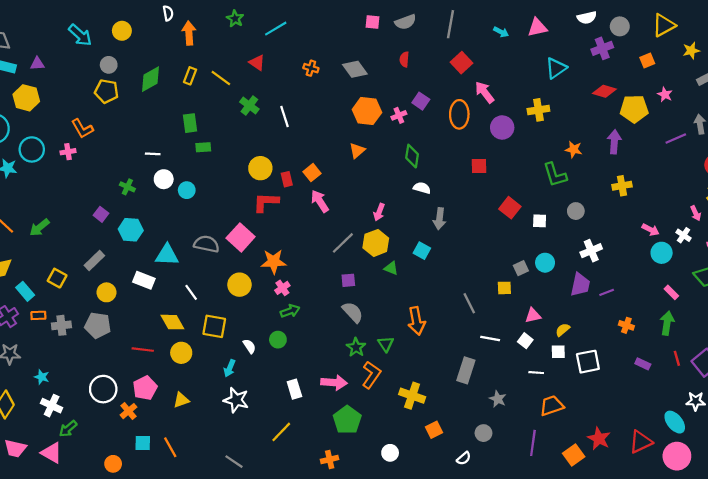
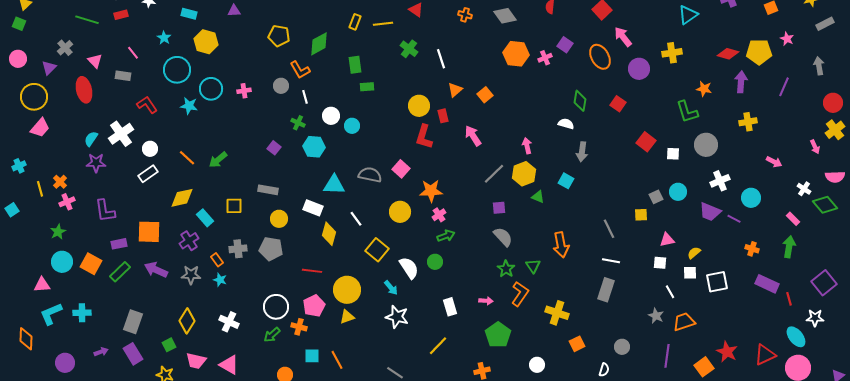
purple triangle: (37, 64) -> (234, 11), moved
gray circle: (109, 65) -> (281, 86), moved
yellow line: (221, 78) -> (383, 24), turned -42
green diamond: (150, 79) -> (319, 44), moved
red diamond: (604, 91) -> (728, 54), moved
orange ellipse: (459, 114) -> (600, 57), turned -30
orange L-shape: (82, 129) -> (300, 70), moved
purple line: (676, 138) -> (784, 87), moved, turned -42
orange triangle: (357, 151) -> (455, 90), moved
white line: (153, 154) -> (305, 97), moved, turned 72
green diamond: (412, 156) -> (580, 101), moved
red square: (479, 166) -> (618, 104), turned 35
orange square: (312, 173) -> (485, 95), moved
red L-shape: (266, 202) -> (424, 137), turned -75
gray circle: (576, 211) -> (706, 145), size x1.5
pink arrow: (379, 212) -> (527, 146), turned 147
cyan hexagon: (131, 230) -> (314, 147), moved
white cross: (684, 235) -> (804, 189), moved
pink square: (241, 237) -> (401, 169), size x0.7
cyan circle: (662, 253) -> (751, 198), moved
gray rectangle: (94, 260) -> (268, 190), turned 54
yellow square: (57, 278) -> (234, 206), turned -30
purple trapezoid: (580, 285) -> (710, 212), turned 100
purple line: (607, 292) -> (734, 219), turned 48
orange rectangle: (38, 315) -> (217, 260), moved, turned 56
yellow diamond: (172, 322) -> (329, 234), moved, turned 45
yellow square: (214, 326) -> (377, 250), turned 30
white line: (490, 339) -> (611, 261), moved
white square: (525, 341) -> (660, 263), turned -32
white semicircle: (249, 346) -> (409, 268), size x1.6
yellow circle: (181, 353) -> (347, 290), moved, size x1.4
red line: (677, 358) -> (789, 299), moved
purple rectangle: (643, 364) -> (767, 284), size x1.6
cyan arrow: (230, 368) -> (391, 288), turned -63
white line: (536, 373) -> (670, 292), turned 56
cyan star: (42, 377) -> (220, 280), moved
pink arrow: (334, 382) -> (486, 301), size x0.6
gray star: (498, 399) -> (656, 316), moved
orange cross: (128, 411) -> (299, 327), turned -35
green arrow: (68, 429) -> (272, 335), moved
white semicircle: (464, 458) -> (604, 370), turned -32

